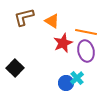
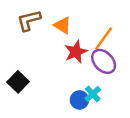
orange line: (86, 32) -> (104, 39), turned -65
purple ellipse: (86, 51) -> (104, 61), turned -30

